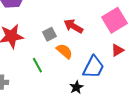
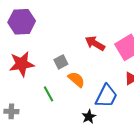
red arrow: (73, 26) -> (95, 43), moved

